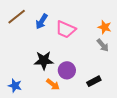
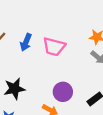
black star: (44, 60) -> (14, 89), moved

